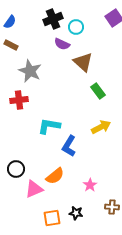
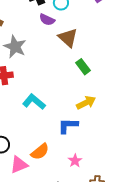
cyan L-shape: (49, 126) -> (34, 102), turned 30
blue L-shape: (69, 146) -> (68, 126), moved, turned 60

